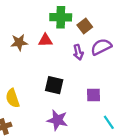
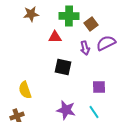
brown star: (19, 42) -> (31, 14), moved
black square: (54, 85) -> (63, 67), moved
cyan line: (109, 122) -> (94, 112), moved

